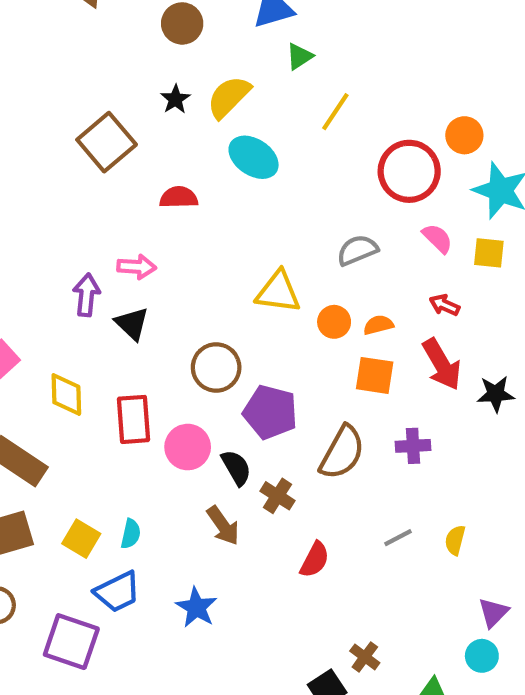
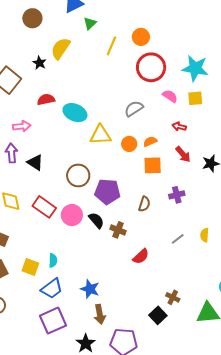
black star: (175, 99) -> (39, 63), moved
orange circle: (464, 135) -> (141, 37), moved
cyan ellipse: (254, 157) -> (75, 113), moved
pink arrow: (137, 267) -> (22, 126), moved
red arrow: (442, 364) -> (183, 154), size x0.7
red rectangle: (133, 419) -> (44, 207), turned -40
brown semicircle: (342, 452) -> (144, 204), size x0.6
brown arrow: (223, 526) -> (100, 314), moved, turned 36
red semicircle: (315, 560) -> (141, 256), turned 30
purple square: (71, 642) -> (53, 321), moved, turned -32

